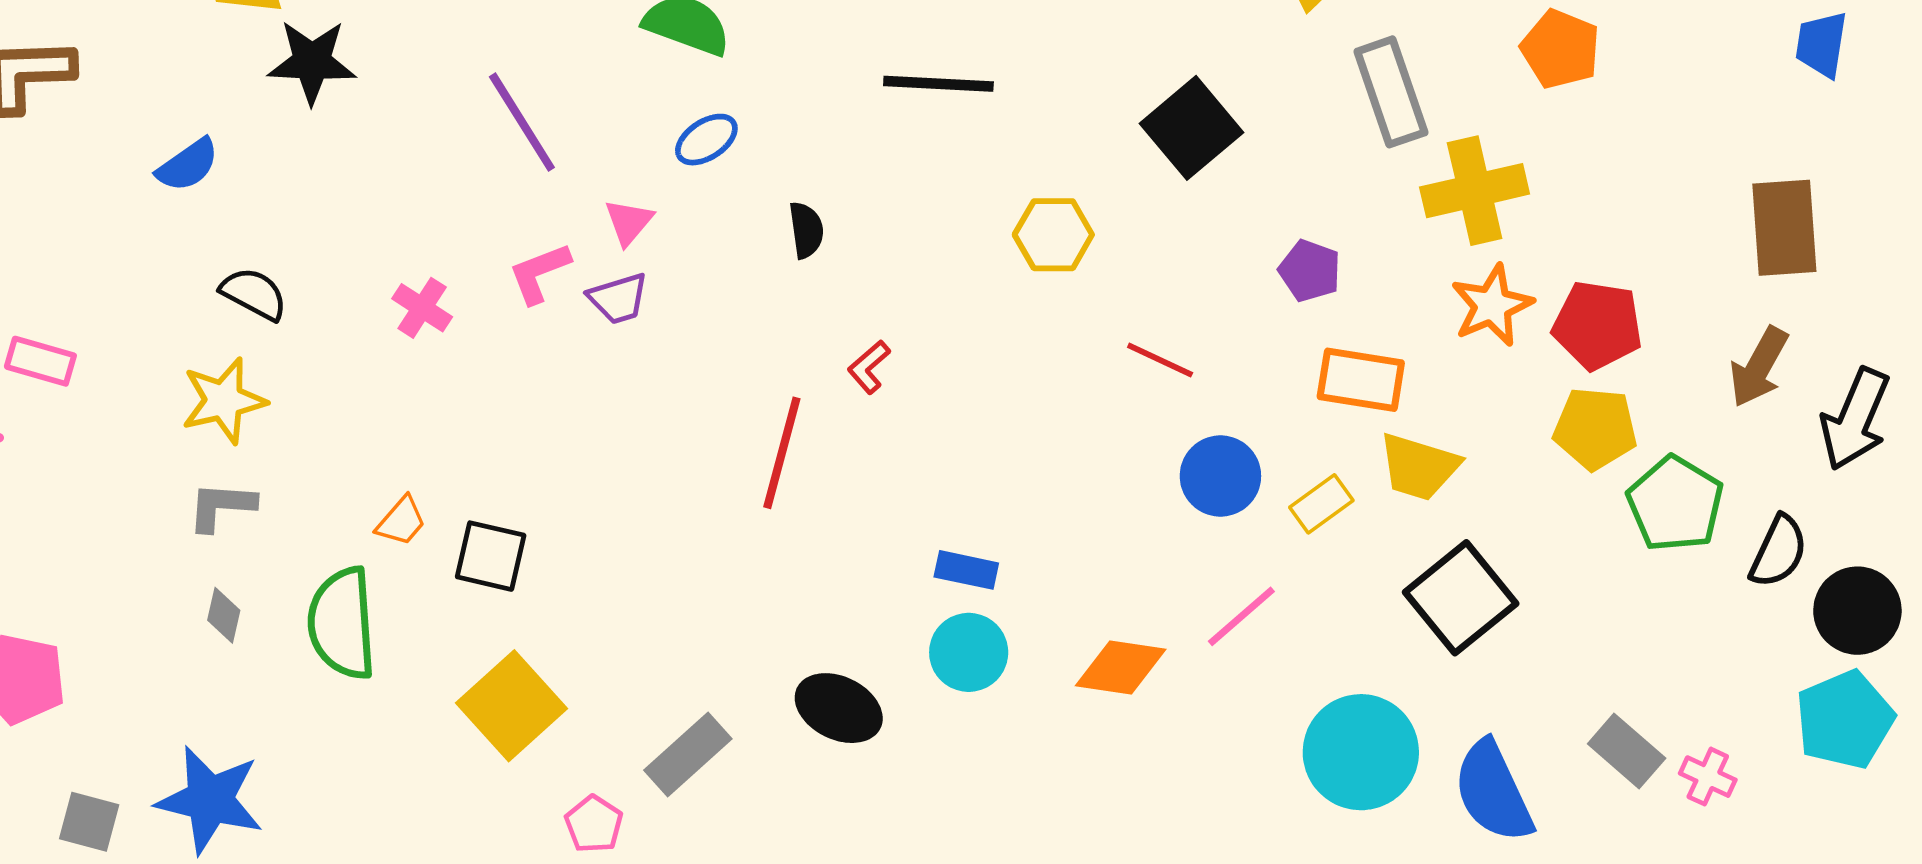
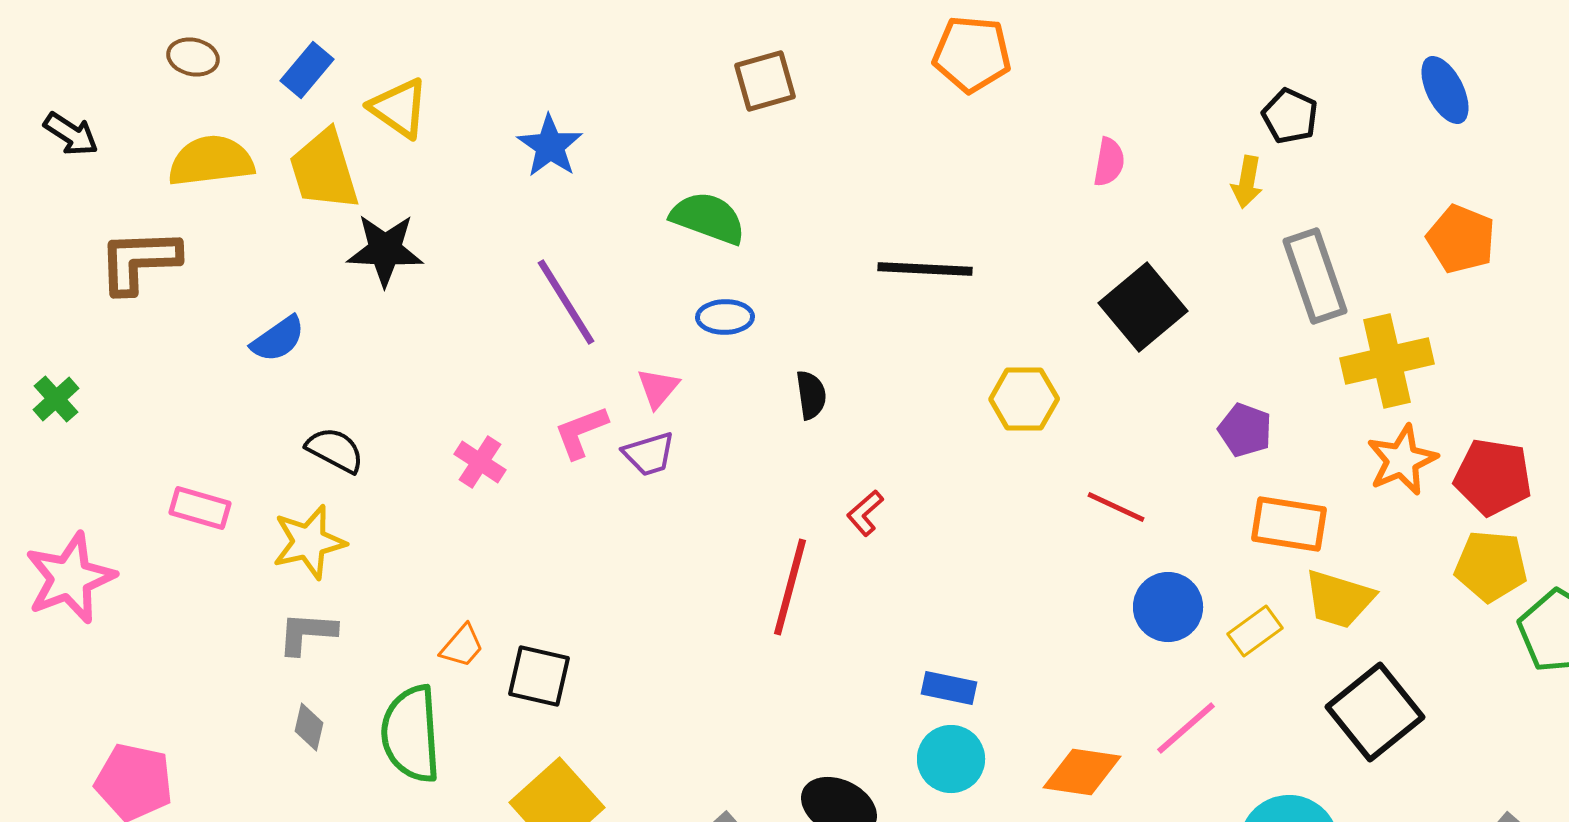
blue ellipse: (706, 140) -> (725, 317), turned 32
pink rectangle: (40, 361) -> (200, 508), moved

